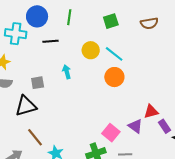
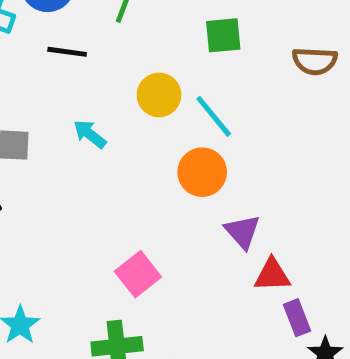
cyan arrow: (67, 72) -> (90, 134), turned -48
purple triangle: (135, 126) -> (242, 232), moved
pink square: (111, 133) -> (138, 274), moved

